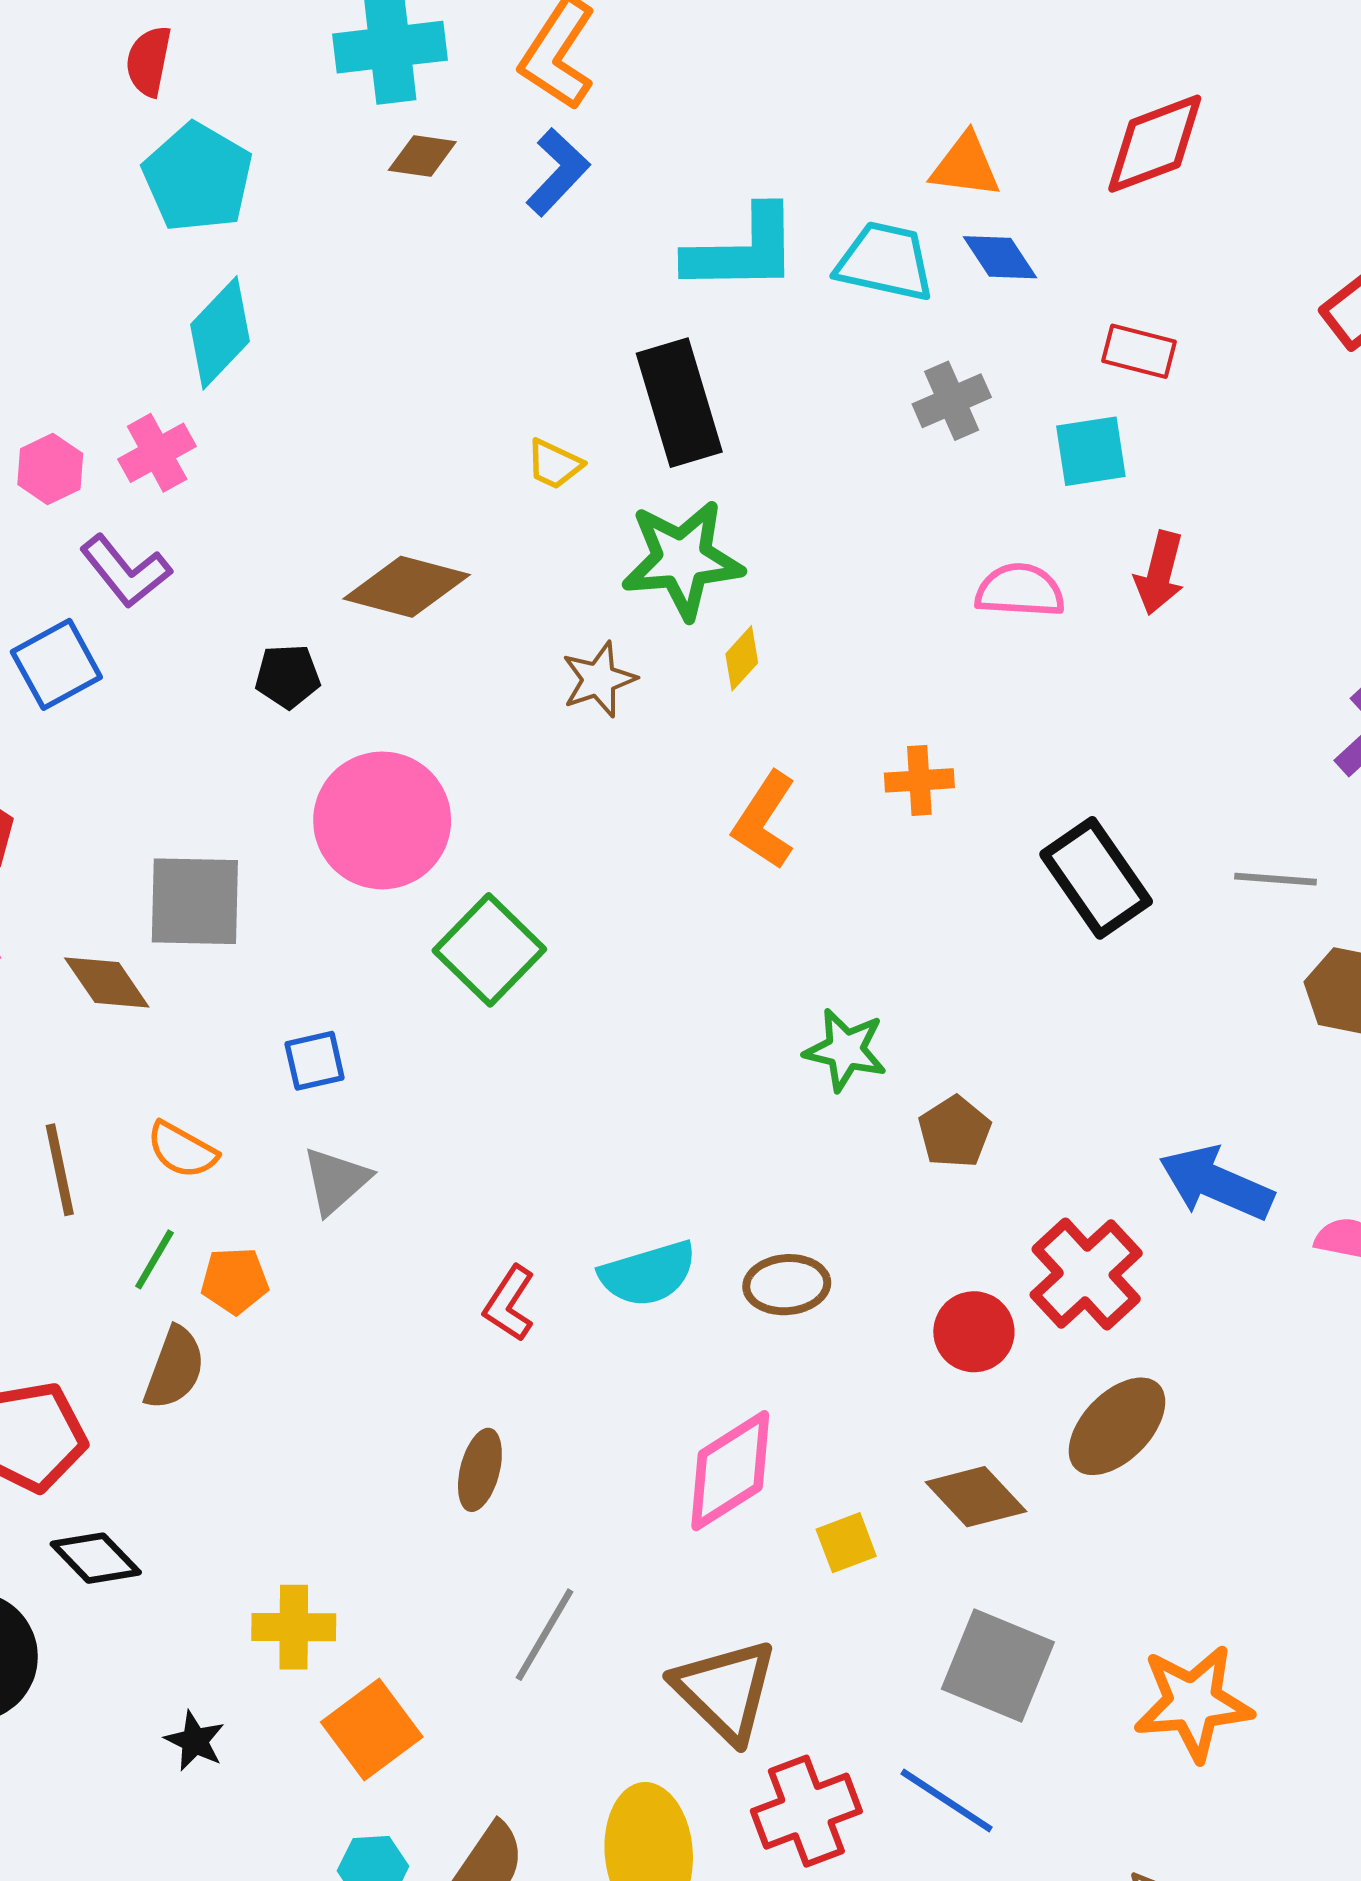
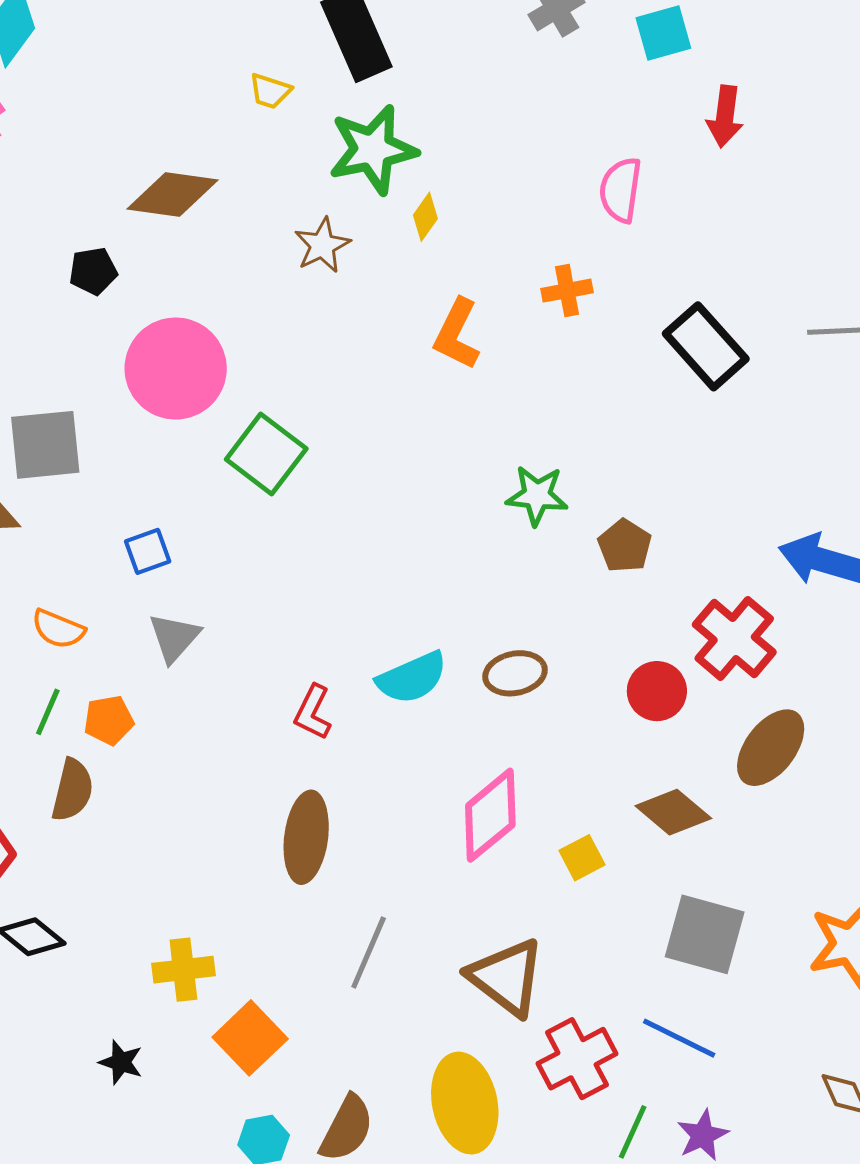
pink semicircle: (1020, 590) -> (621, 190), moved, turned -78
brown ellipse: (480, 1470) -> (306, 837), size x1.5

